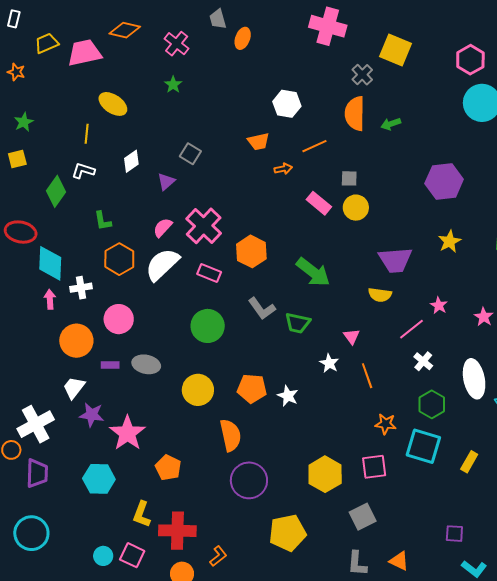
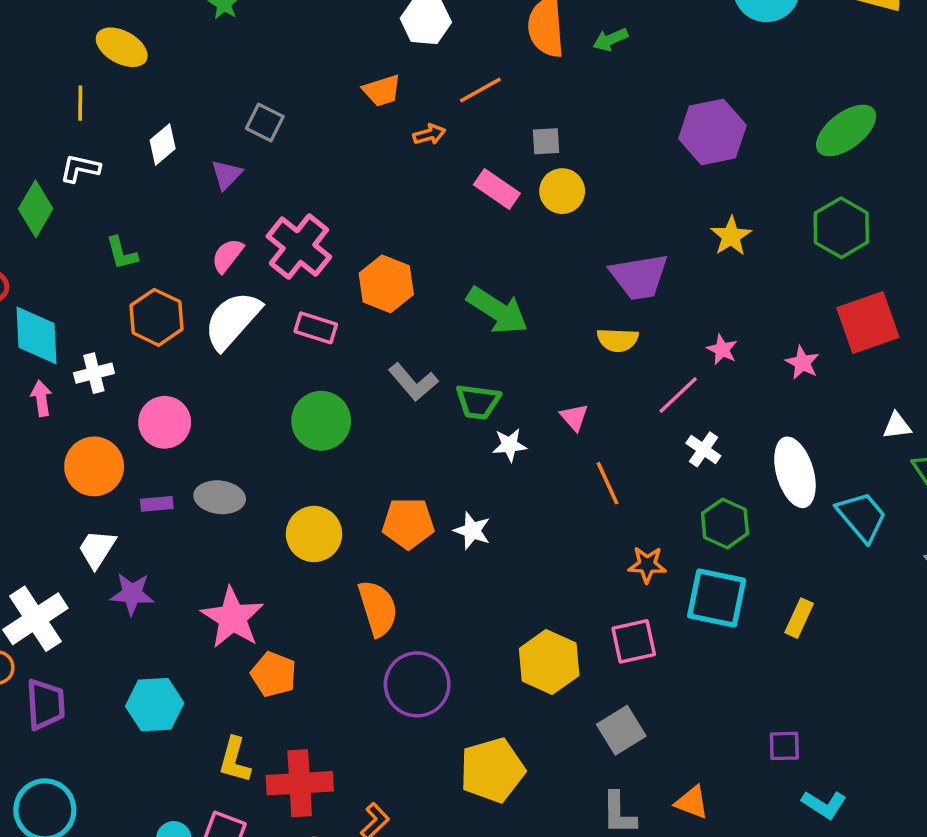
white star: (329, 363) -> (510, 445), moved, turned -30
pink star: (127, 433) -> (232, 618), moved

